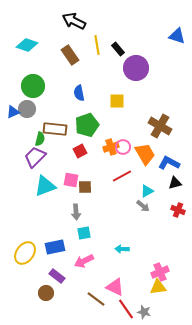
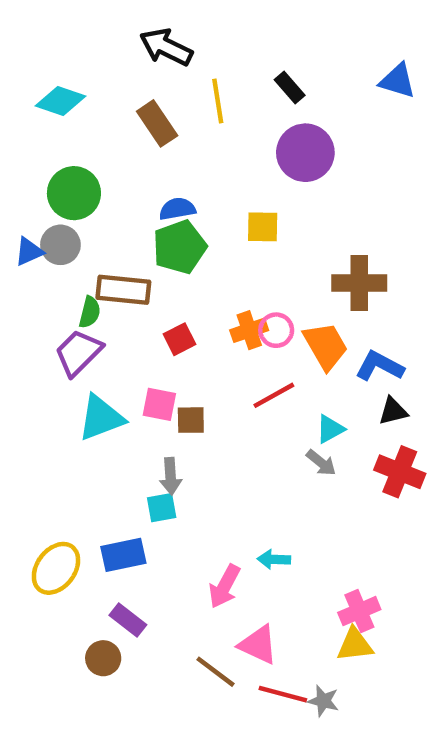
black rectangle: (118, 49) -> (290, 88), moved
blue semicircle: (79, 93) -> (177, 209), turned 91
green pentagon: (87, 125) -> (180, 247), moved
brown cross: (160, 126) -> (359, 283), turned -30
red cross: (178, 210) -> (400, 472), size x1.5
cyan square: (84, 233) -> (162, 508), moved
pink arrow: (84, 261) -> (224, 586), moved, turned -36
red line: (126, 309) -> (283, 694), turned -40

